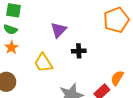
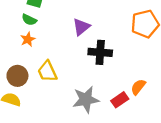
black cross: (79, 51) -> (100, 52), size x1.5
yellow trapezoid: (43, 63) -> (47, 71), moved

